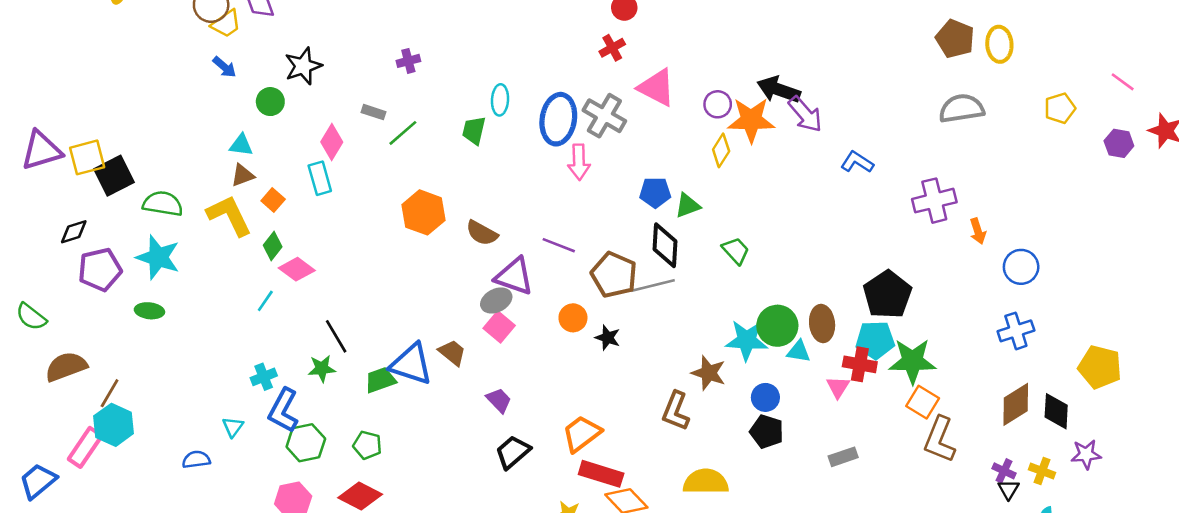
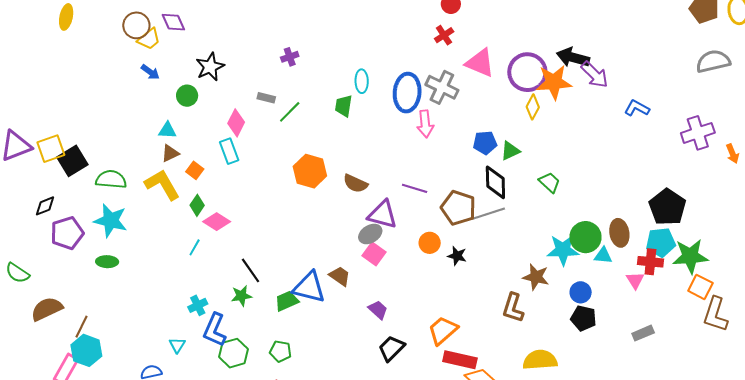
purple circle: (718, 104) -> (527, 72), size x1.8

